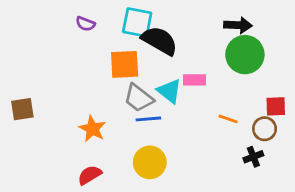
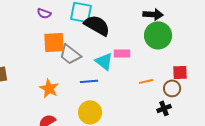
orange square: (125, 64) -> (54, 42), moved
gray trapezoid: (139, 98) -> (70, 54), moved
orange line: (228, 119) -> (146, 81), turned -32

